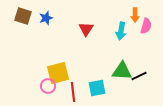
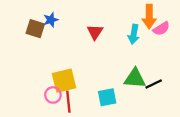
orange arrow: (135, 15) -> (149, 16), size x1.5
brown square: (23, 16) -> (35, 29), moved
pink semicircle: (146, 26) -> (161, 29), turned 42
red line: (73, 92) -> (68, 102), moved

